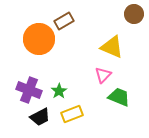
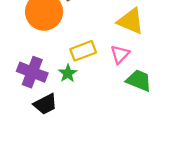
yellow rectangle: (72, 114) -> (83, 51), moved

